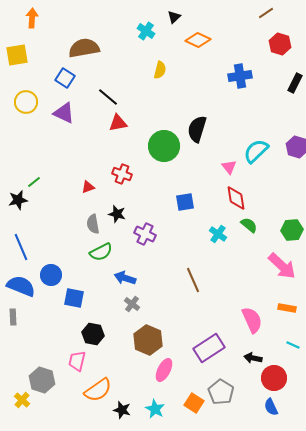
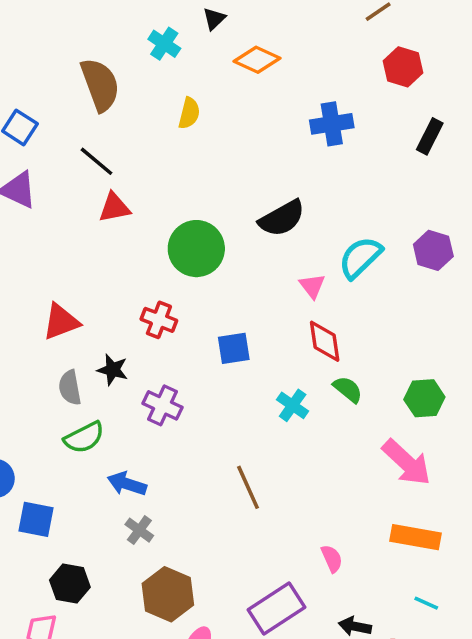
brown semicircle: (84, 48) -> (100, 85), moved, turned 80
black semicircle: (197, 129) -> (282, 218), moved, turned -136
red cross: (122, 174) -> (159, 320), moved
red triangle: (88, 187) -> (61, 322), size x1.6
orange rectangle: (287, 308) -> (415, 537), size x1.5
pink semicircle: (252, 320) -> (332, 559), moved, size x0.6

